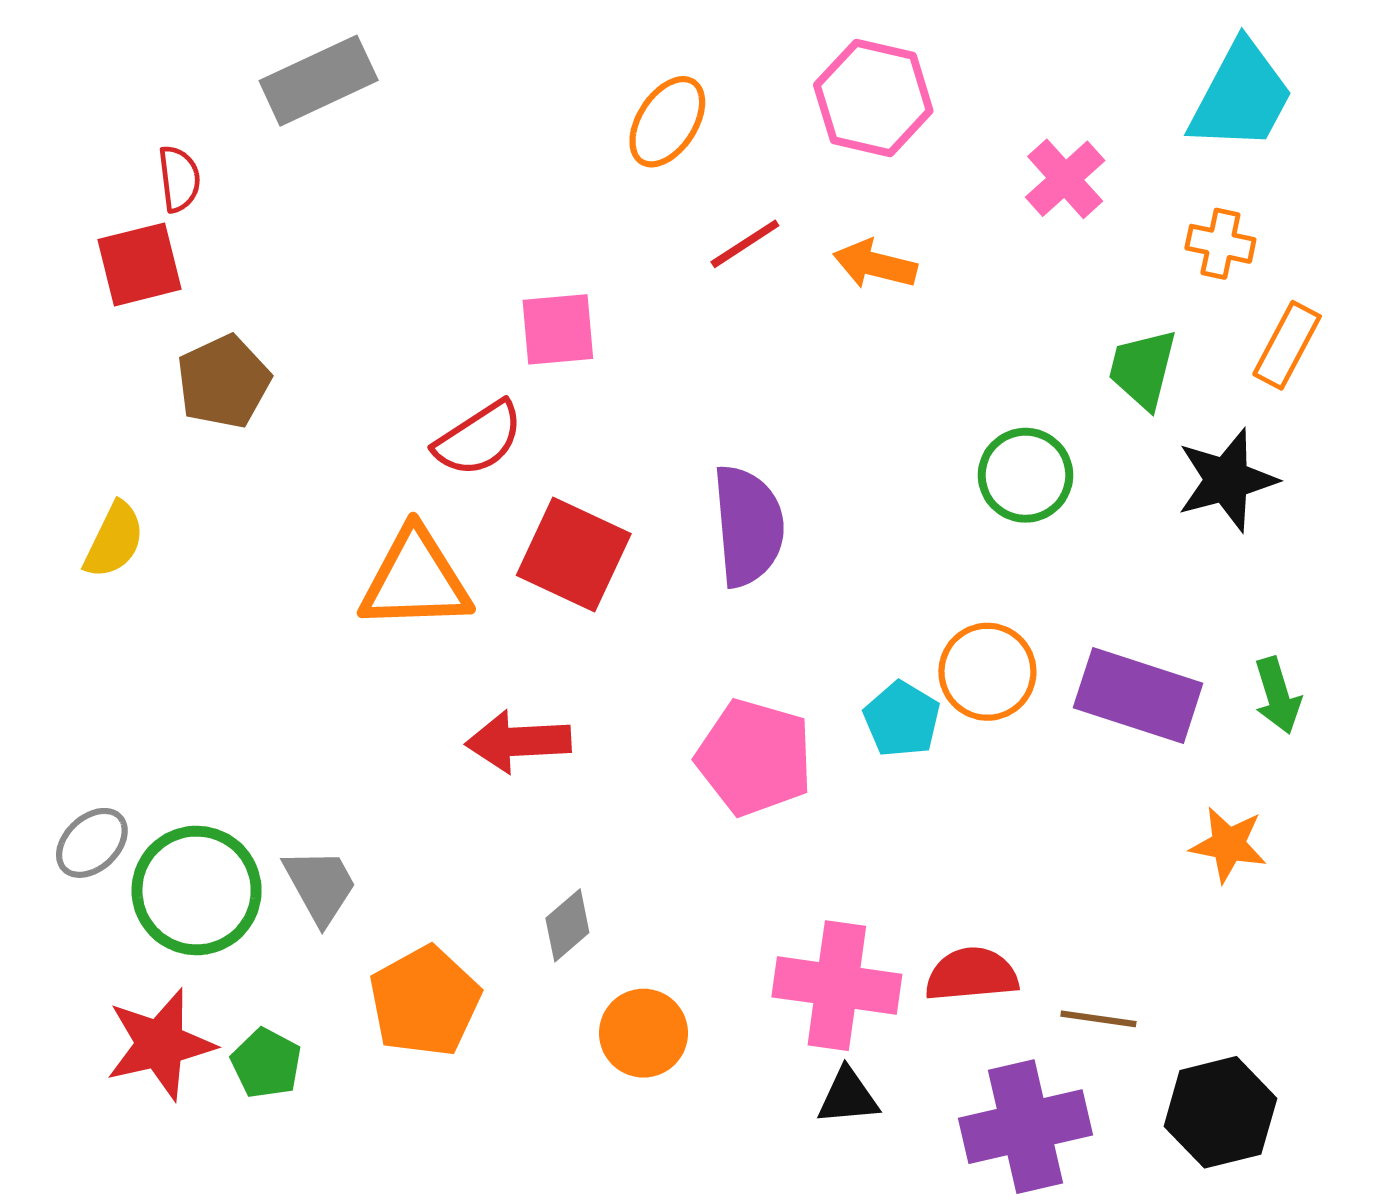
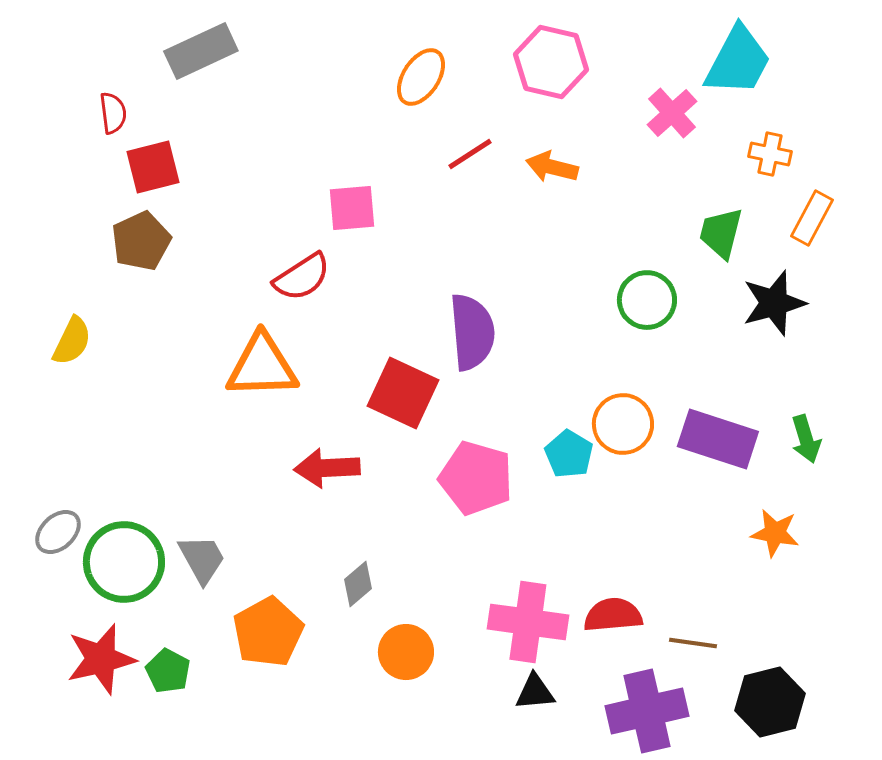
cyan trapezoid: (1241, 96) -> (738, 61), moved
red square: (139, 264) -> (153, 167), moved
red square: (574, 554) -> (403, 393), moved

